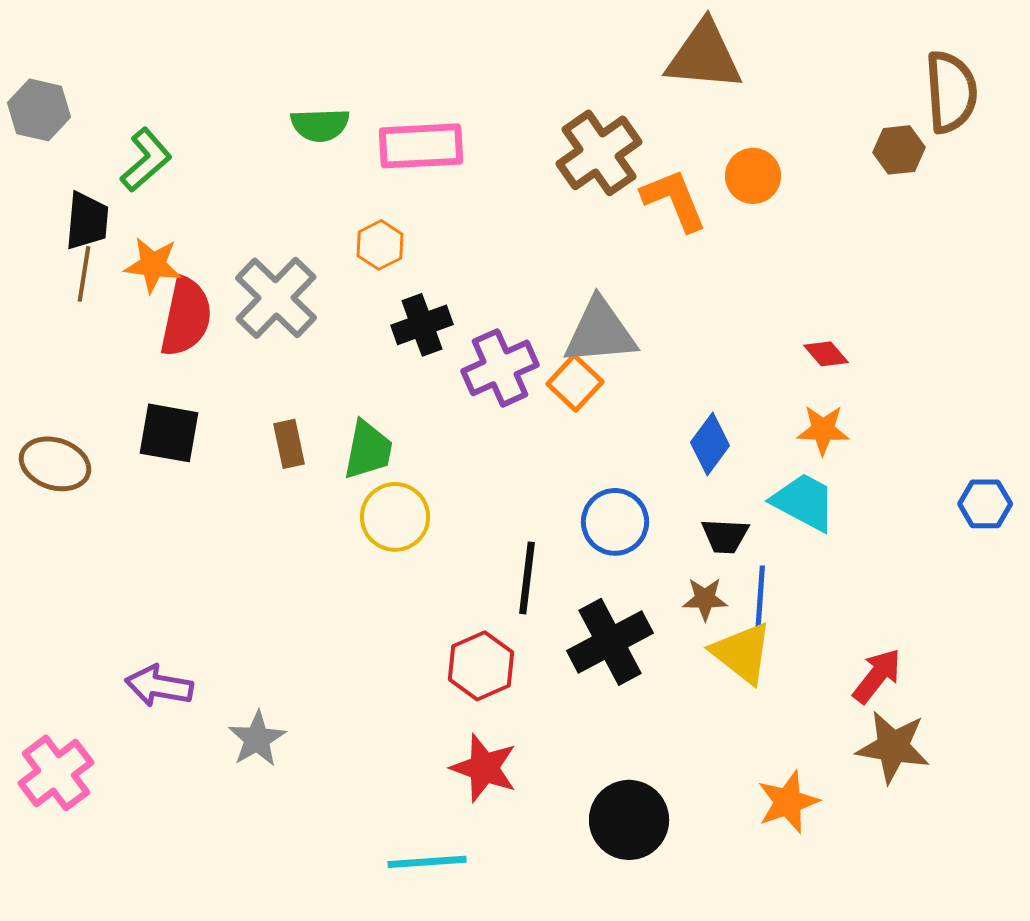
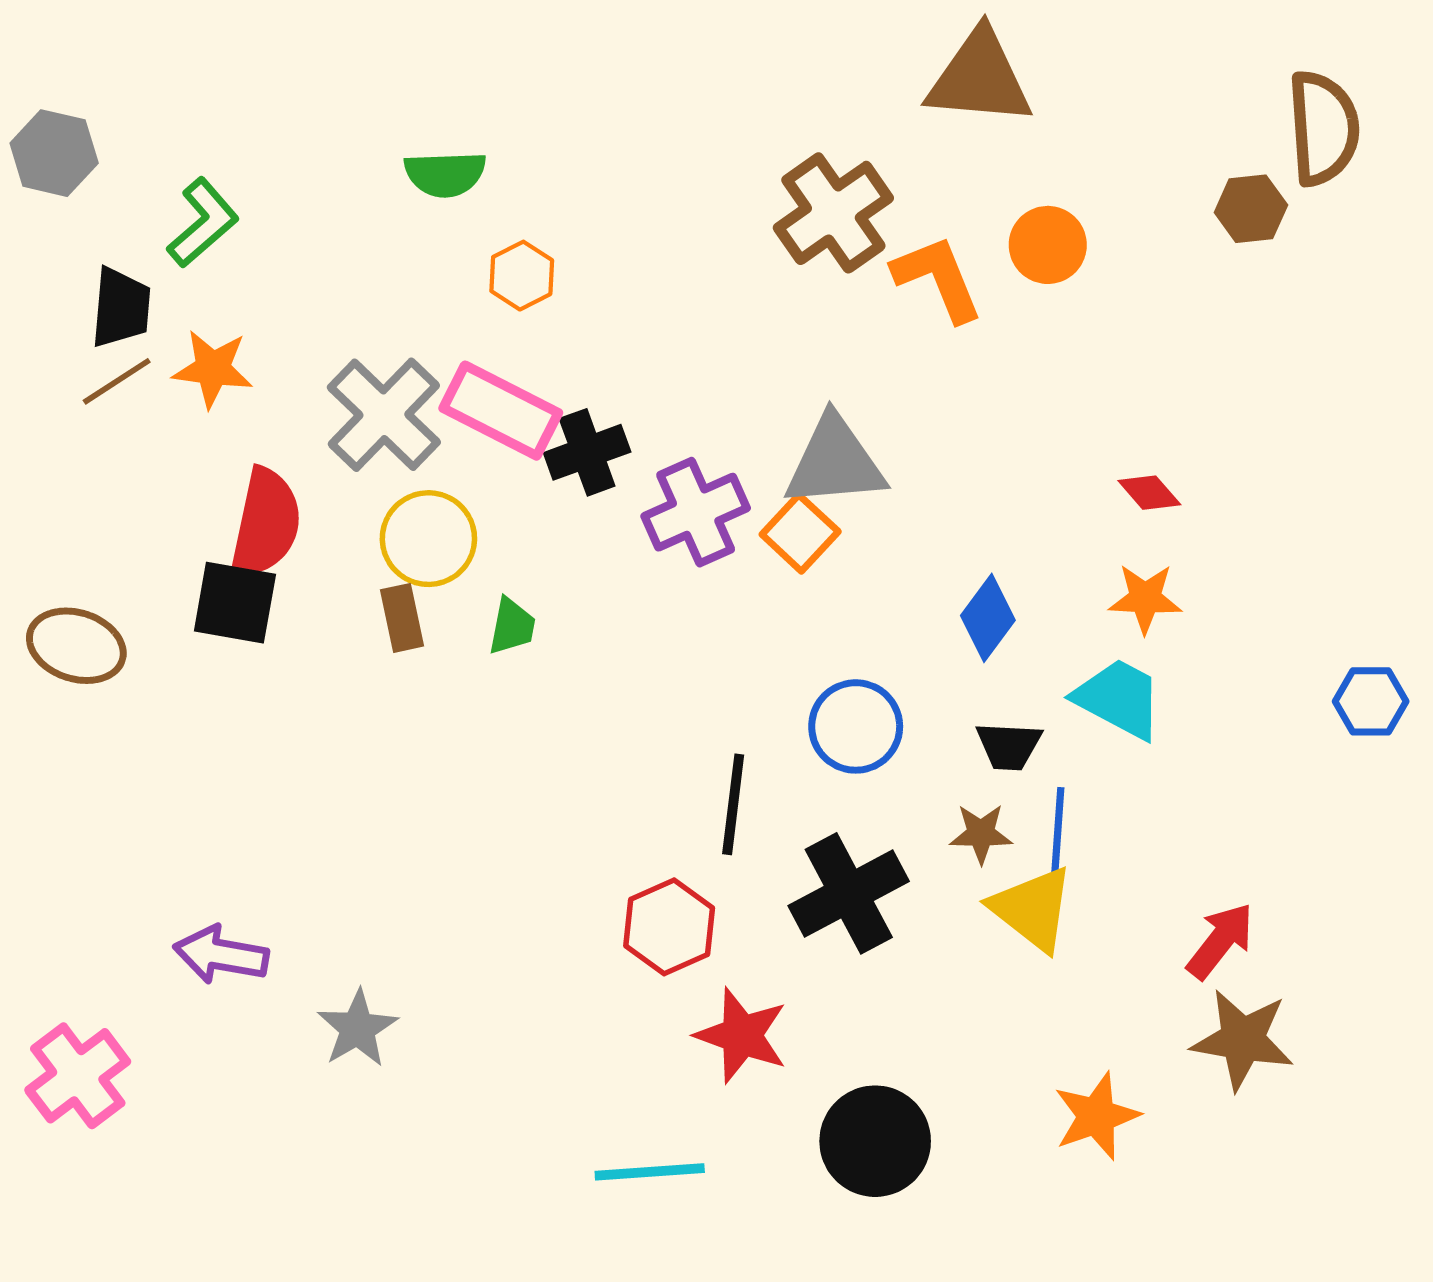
pink rectangle: (421, 146) -> (501, 411), moved, turned 30
orange hexagon: (380, 245) -> (522, 276), moved
brown line: (84, 274) -> (117, 381), turned 48
red semicircle: (186, 317) -> (266, 523), moved
green trapezoid: (368, 450) -> (512, 626), size x0.7
yellow circle: (395, 517) -> (428, 539), moved
red star: (484, 768) -> (742, 1035), moved
cyan line: (427, 862) -> (650, 1172), moved

